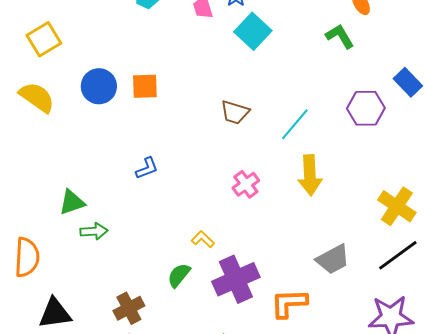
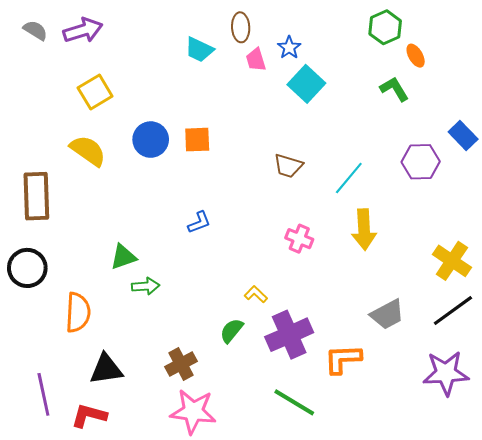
pink cross: (246, 184) -> (299, 239), turned -32

